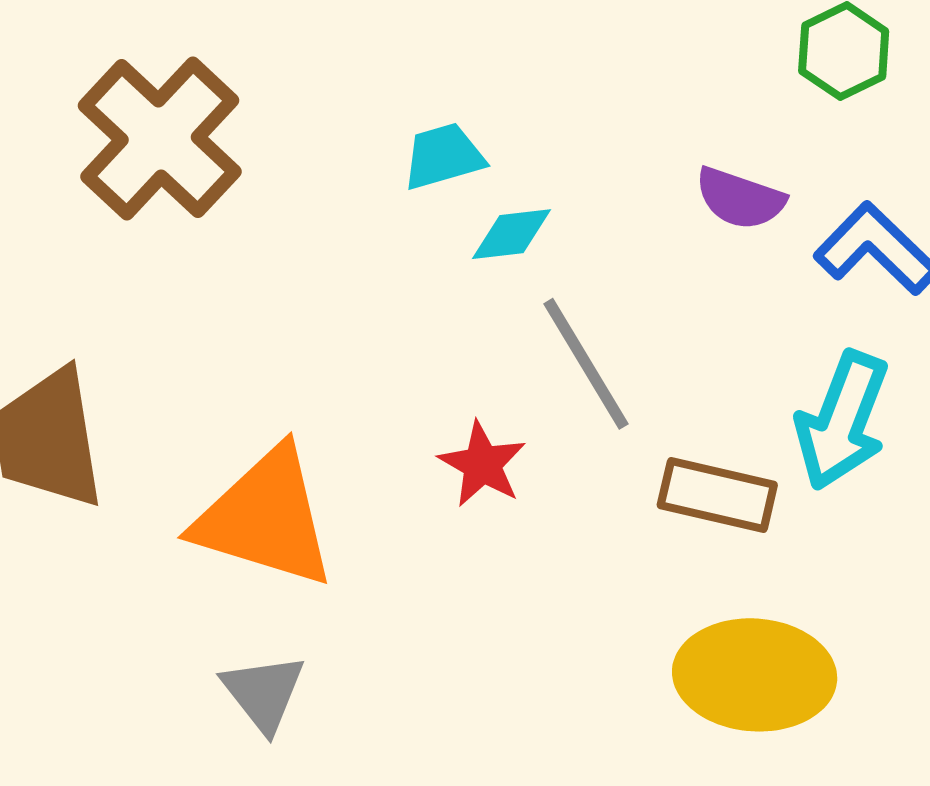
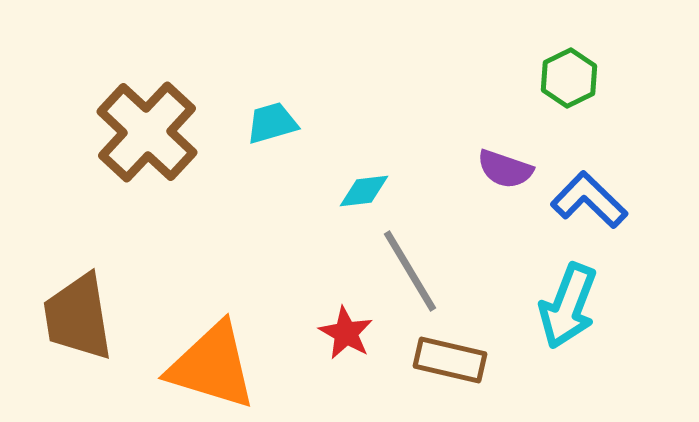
cyan trapezoid: (443, 156) -> (272, 123), moved
brown rectangle: (717, 495) -> (450, 360), moved

